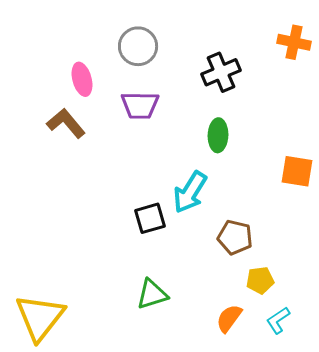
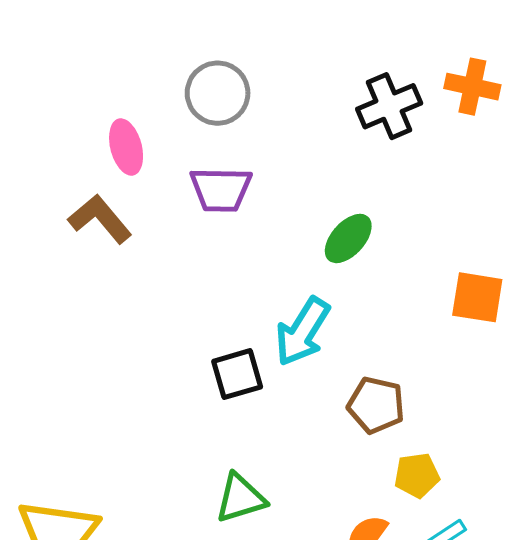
black cross: (221, 72) -> (389, 106), moved
green ellipse: (218, 135) -> (348, 238), turned 40

